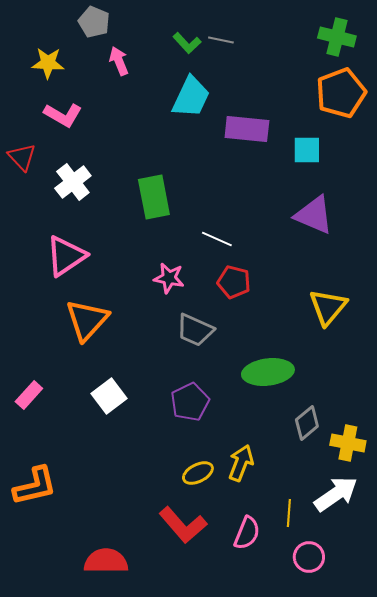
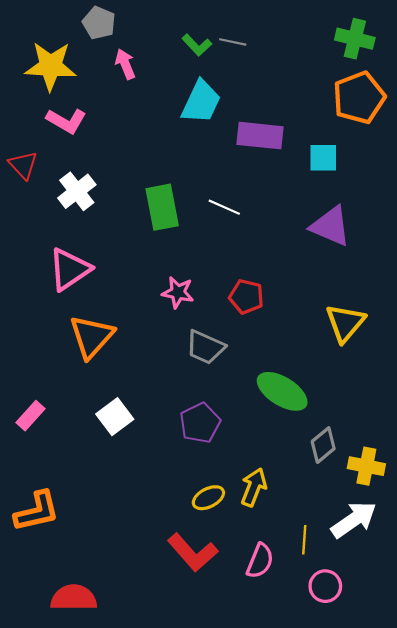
yellow star: (48, 63) -> (51, 66), size x1.5
white line: (217, 239) -> (224, 207), moved
green ellipse: (268, 372) -> (282, 391), turned 39
red semicircle: (106, 561) -> (74, 598), moved

